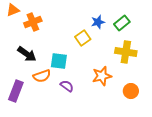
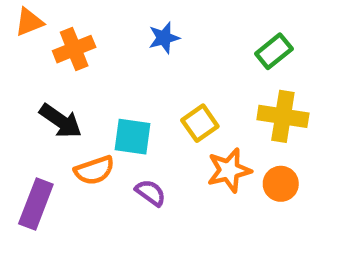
blue star: (98, 22) -> (164, 38), moved
yellow square: (83, 38) -> (200, 123), moved
orange circle: (131, 91) -> (281, 184), moved

